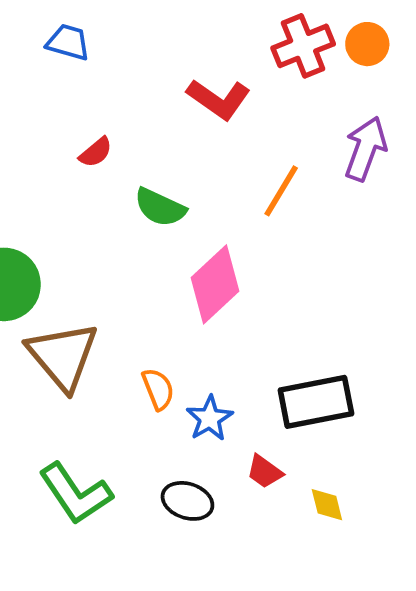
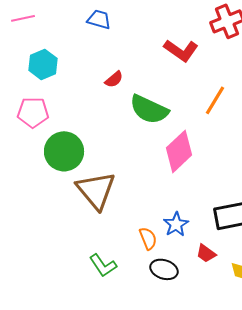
green semicircle: (160, 207) -> (149, 109), size x1.4
orange semicircle: (158, 389) -> (148, 238), moved
green L-shape: (76, 494) -> (103, 265), size x0.7

